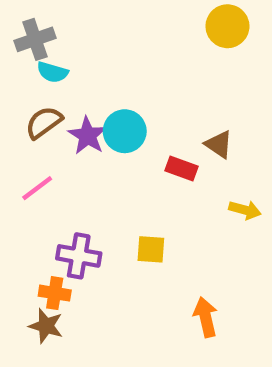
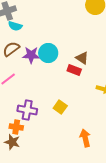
purple star: (87, 136) -> (31, 55), turned -30
brown triangle: (219, 144) -> (82, 58), moved
yellow square: (151, 249) -> (60, 107), turned 32

